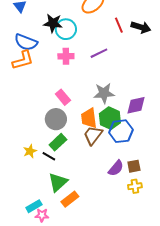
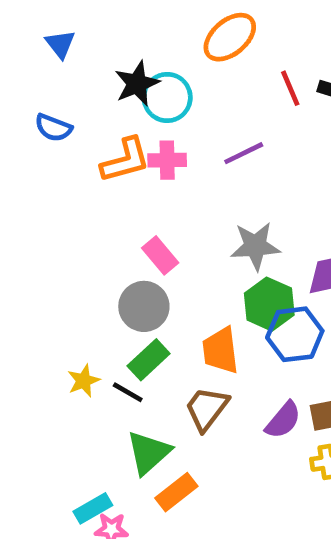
black star: (53, 23) -> (137, 84), turned -30
blue semicircle: (26, 42) -> (53, 128), moved, size x0.7
orange L-shape: (23, 60) -> (125, 160), moved
orange trapezoid: (89, 118) -> (221, 351), moved
brown trapezoid: (93, 135) -> (207, 409), moved

